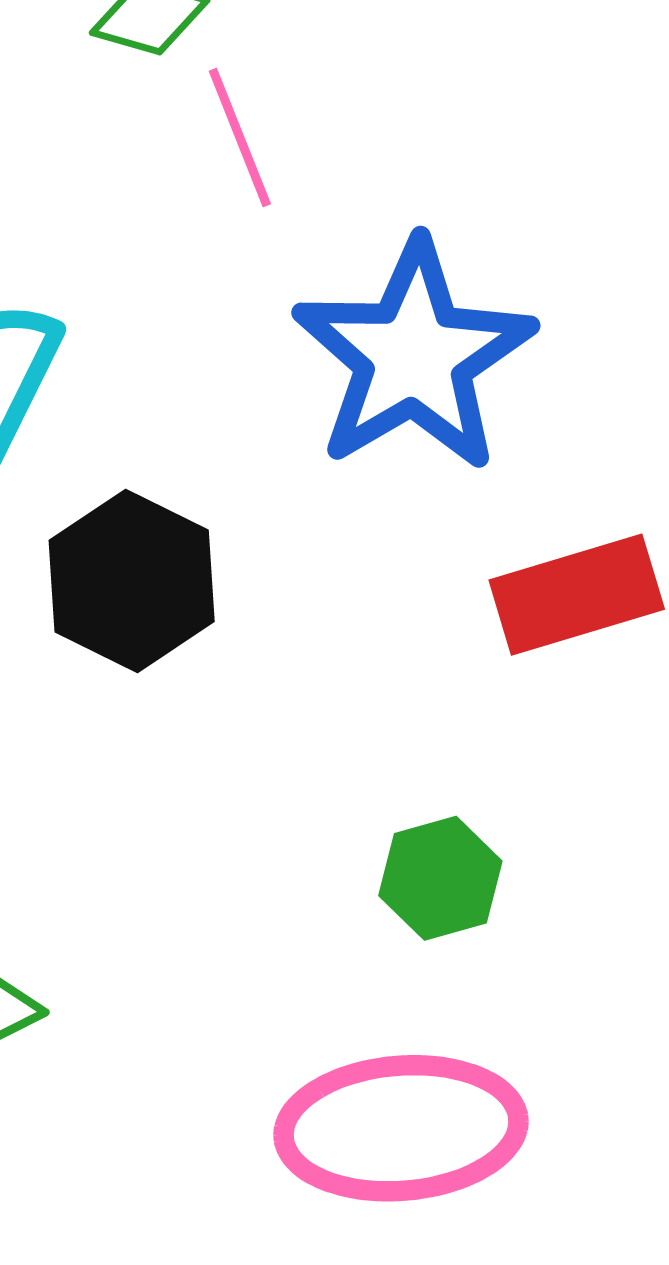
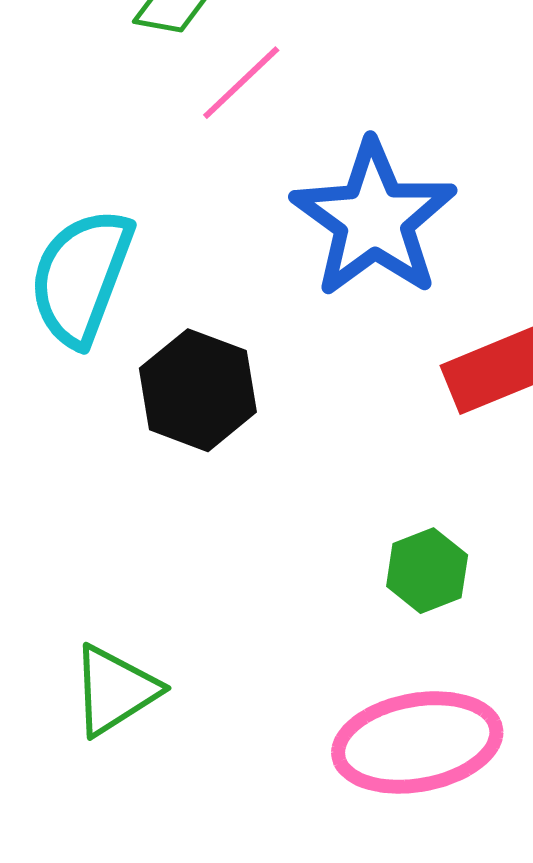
pink line: (240, 137) -> (241, 83), turned 74

